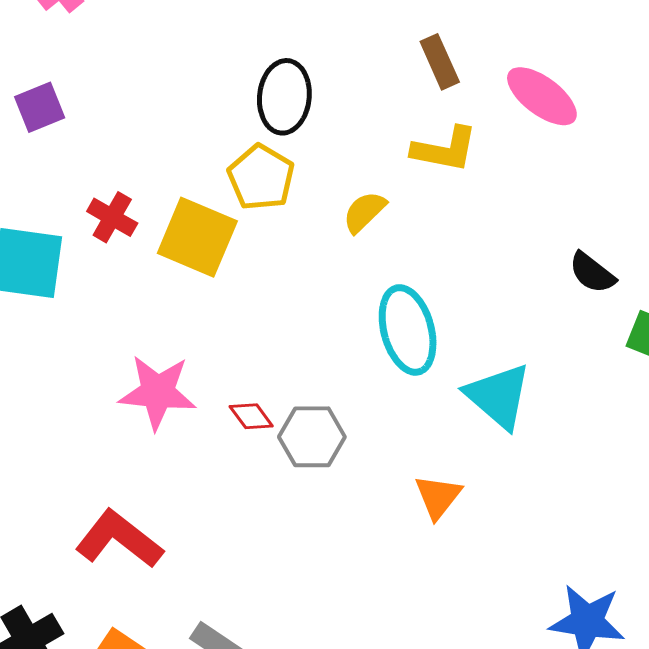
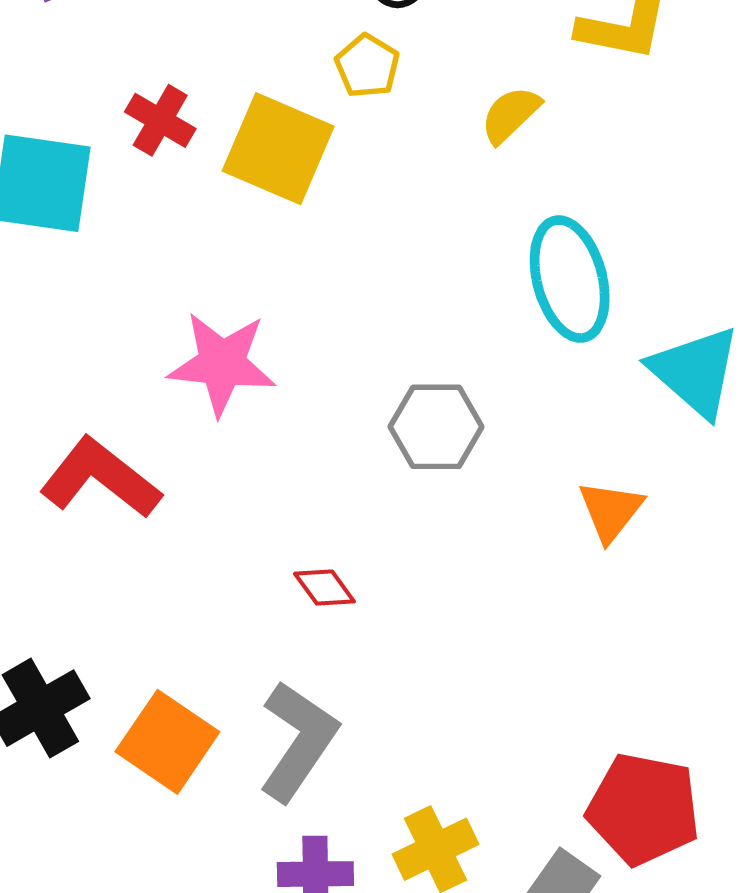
yellow pentagon: (261, 177) -> (367, 66), size x0.7
red diamond: (251, 416) -> (324, 588), moved
red L-shape: (119, 539) -> (100, 478), moved

